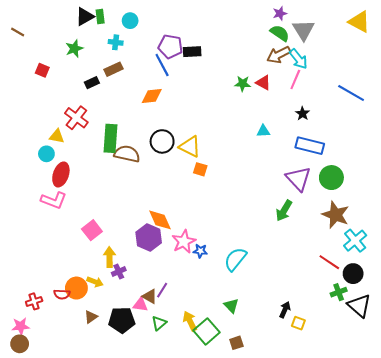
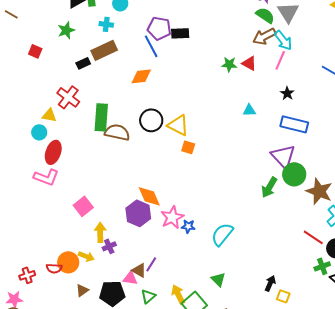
brown rectangle: (114, 69) -> (104, 50), size x1.4
green circle: (331, 178) -> (294, 174), moved

